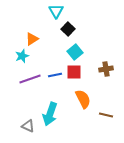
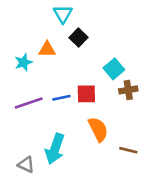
orange triangle: (32, 39) -> (47, 49), moved, turned 32
cyan square: (75, 52) -> (114, 69), moved
cyan star: (22, 56) -> (23, 62), moved

